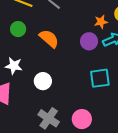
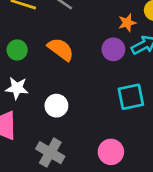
green circle: (18, 29) -> (17, 50), moved
gray cross: (49, 118) -> (50, 153), moved

